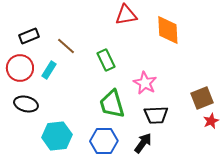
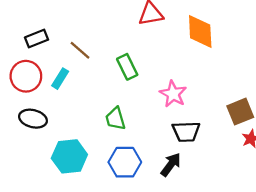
green trapezoid: (112, 104) -> (115, 119), moved, size x0.7

